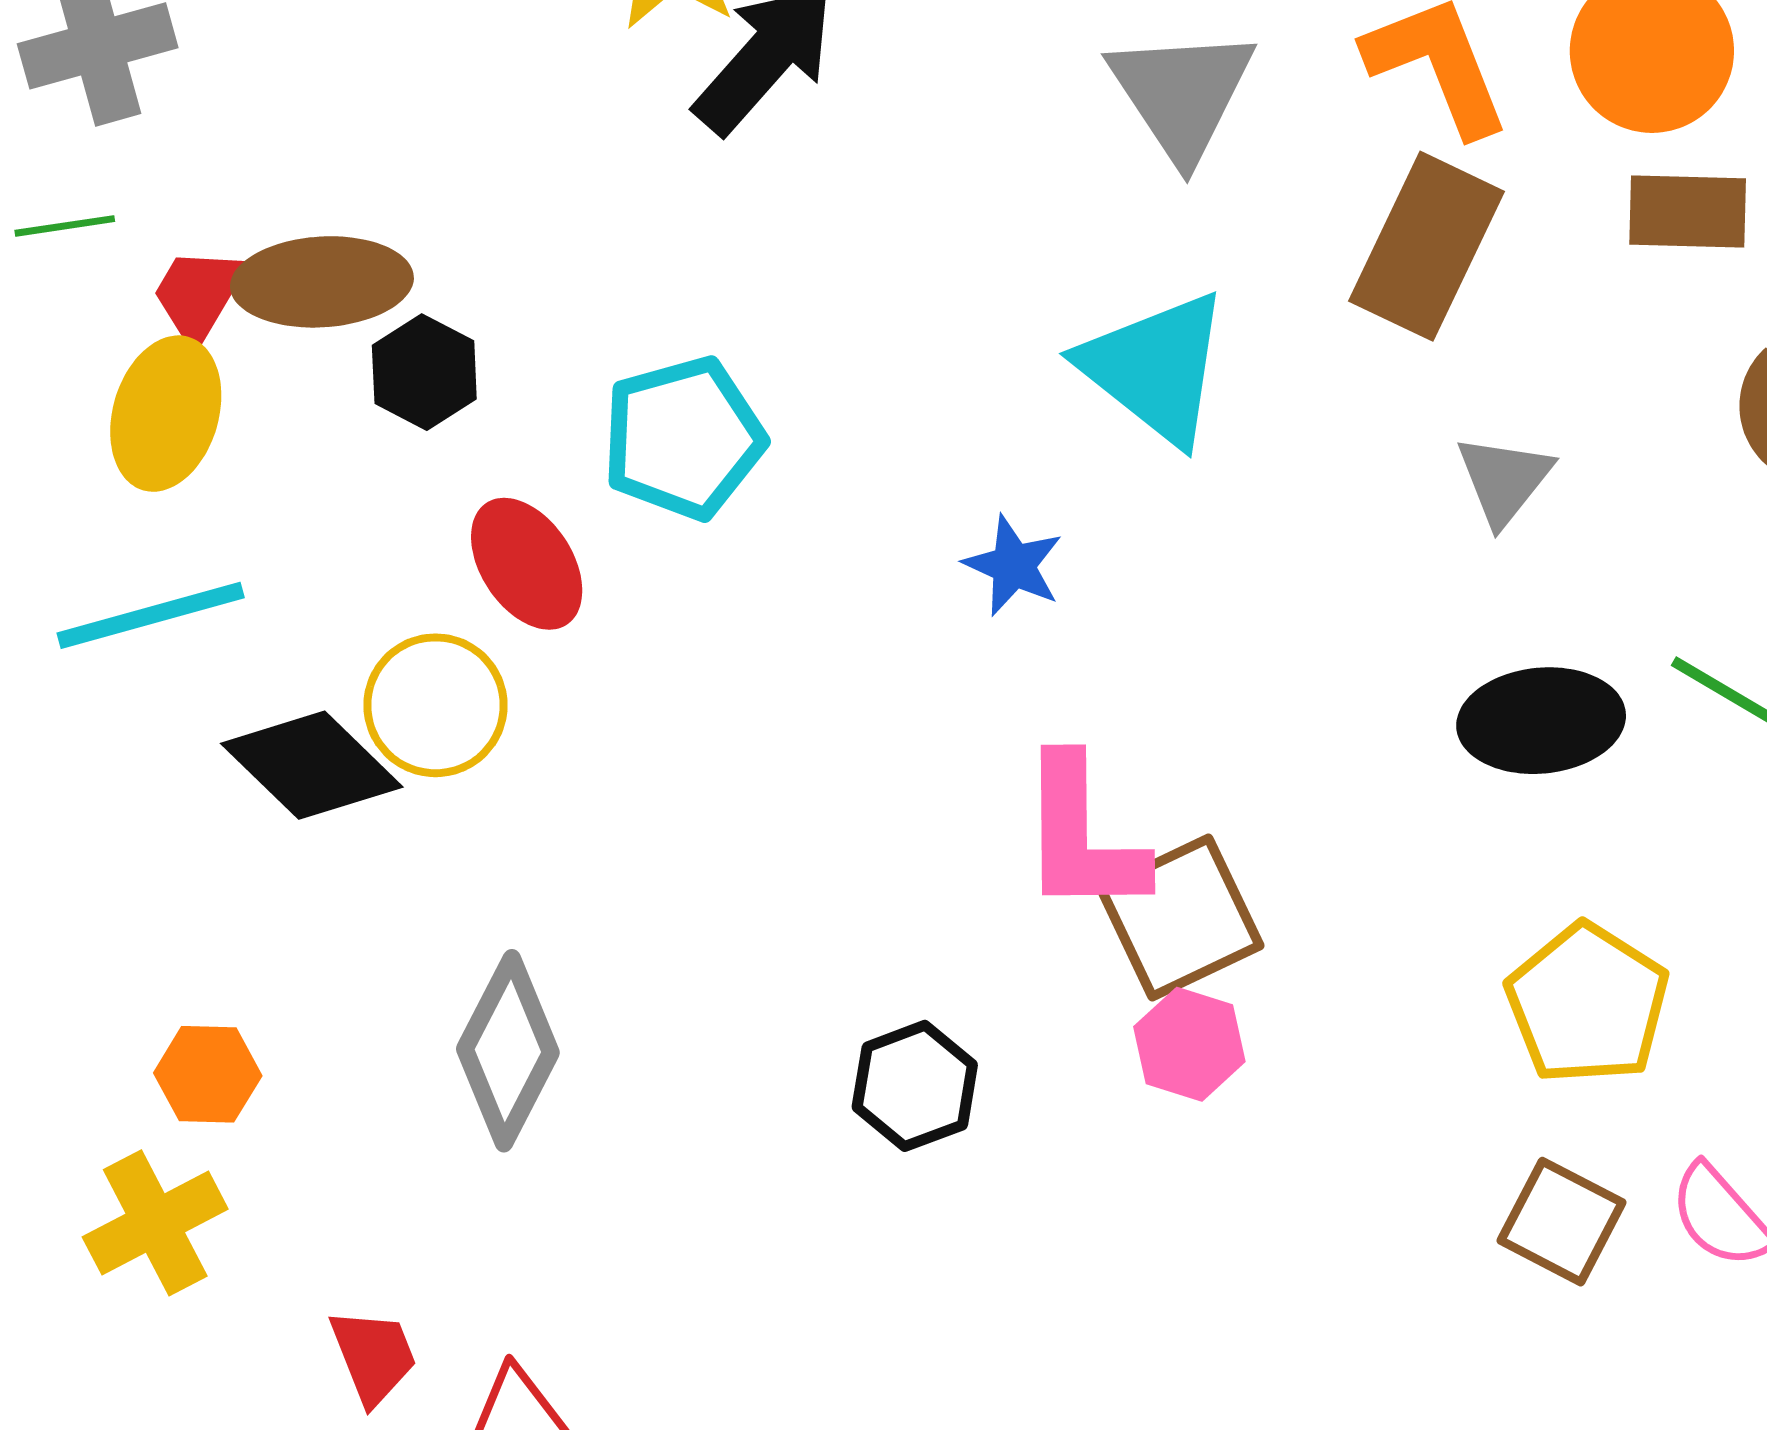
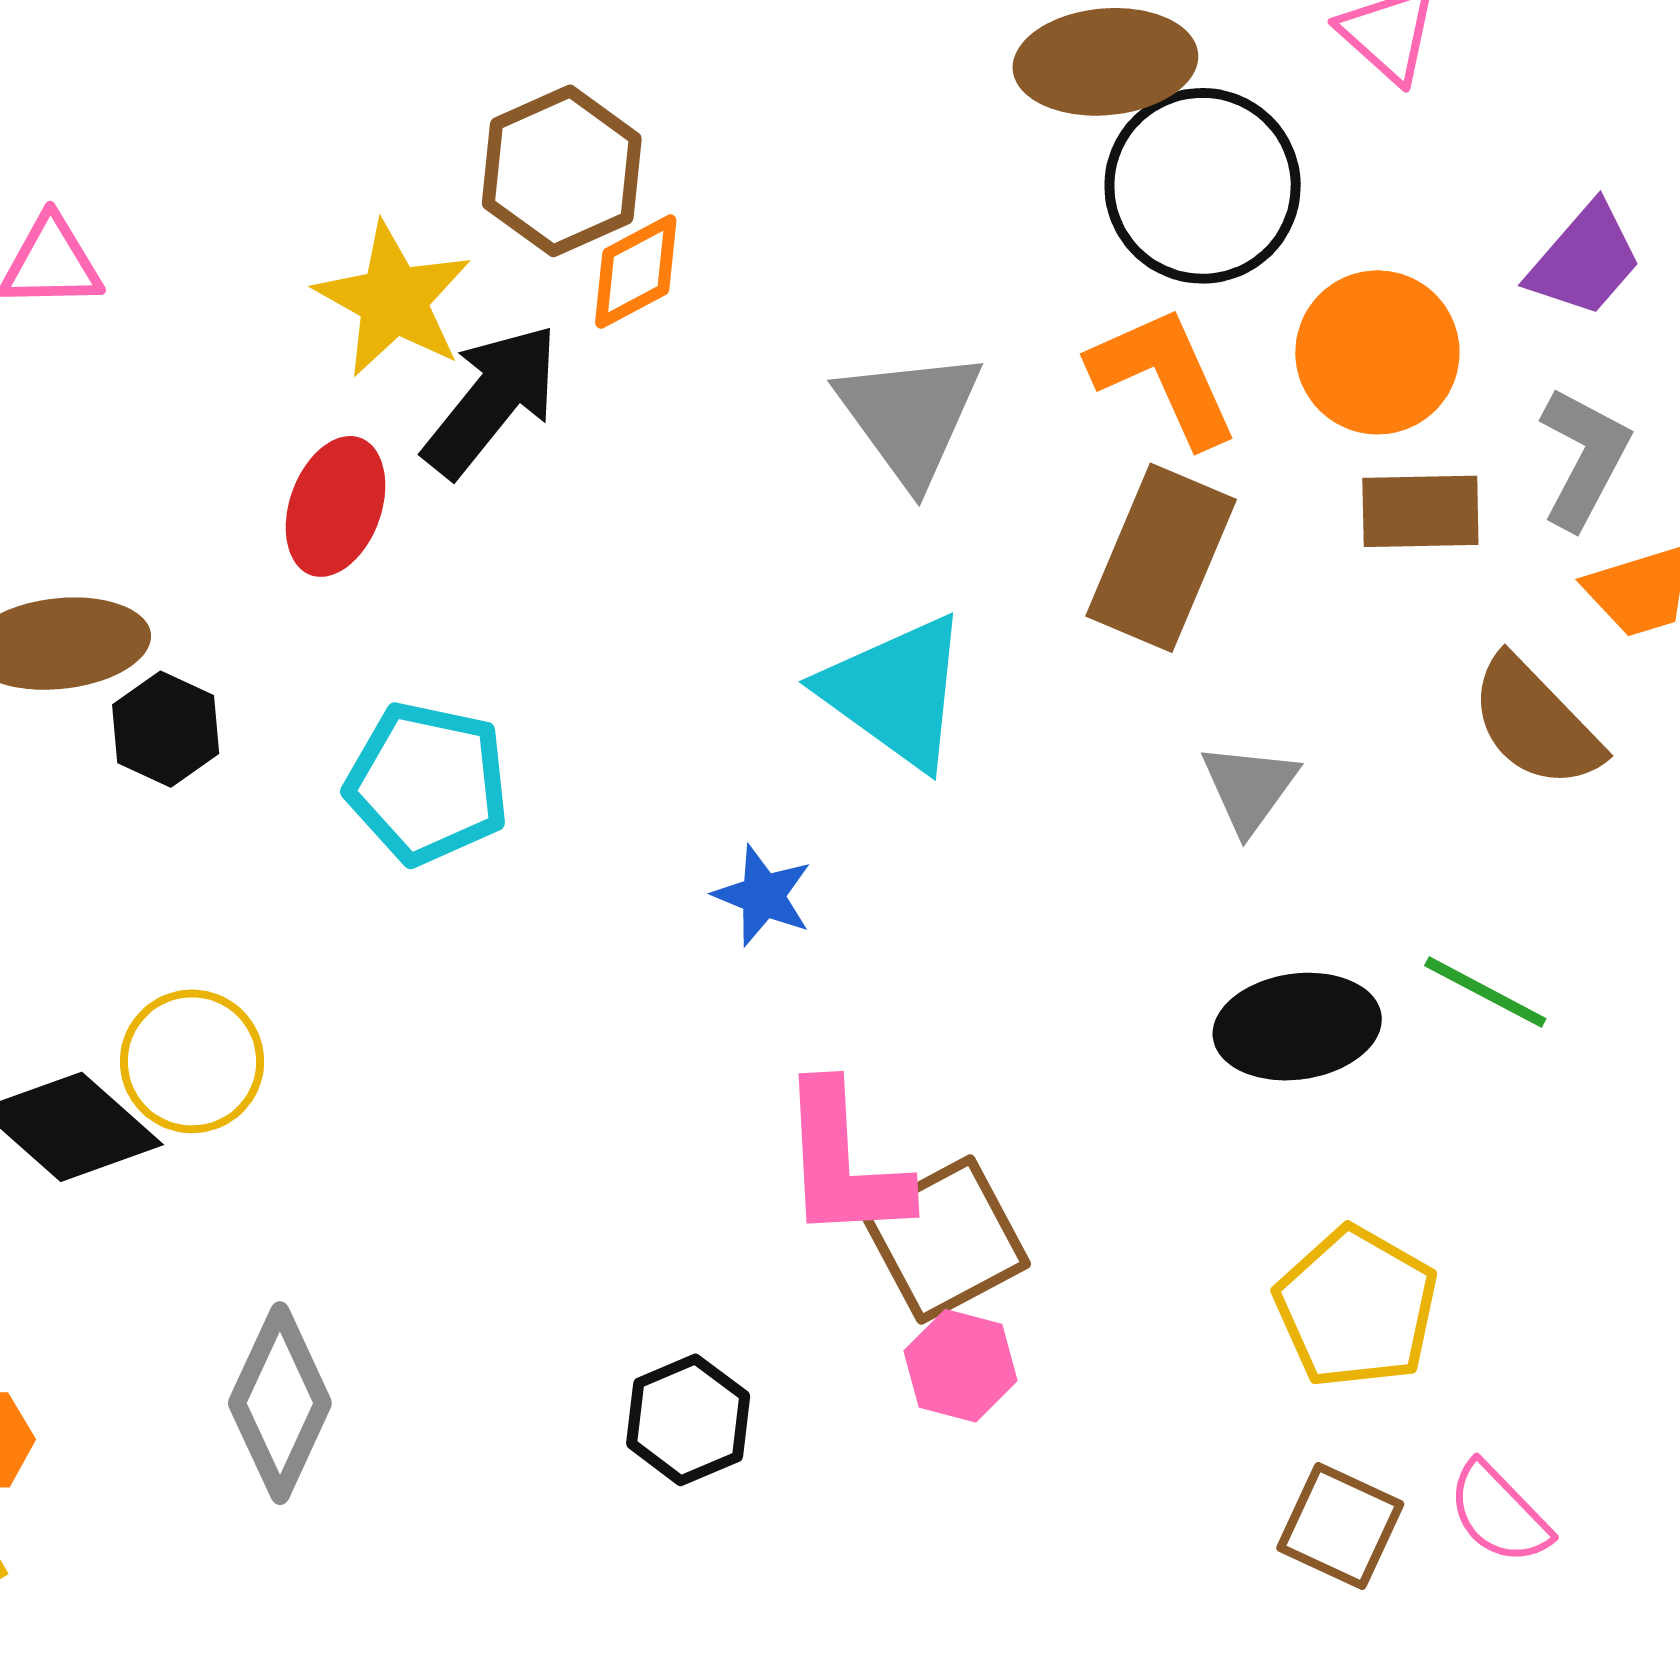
cyan pentagon: (683, 438) -> (427, 783), turned 30
red ellipse: (527, 564) -> (336, 506), moved, turned 56

